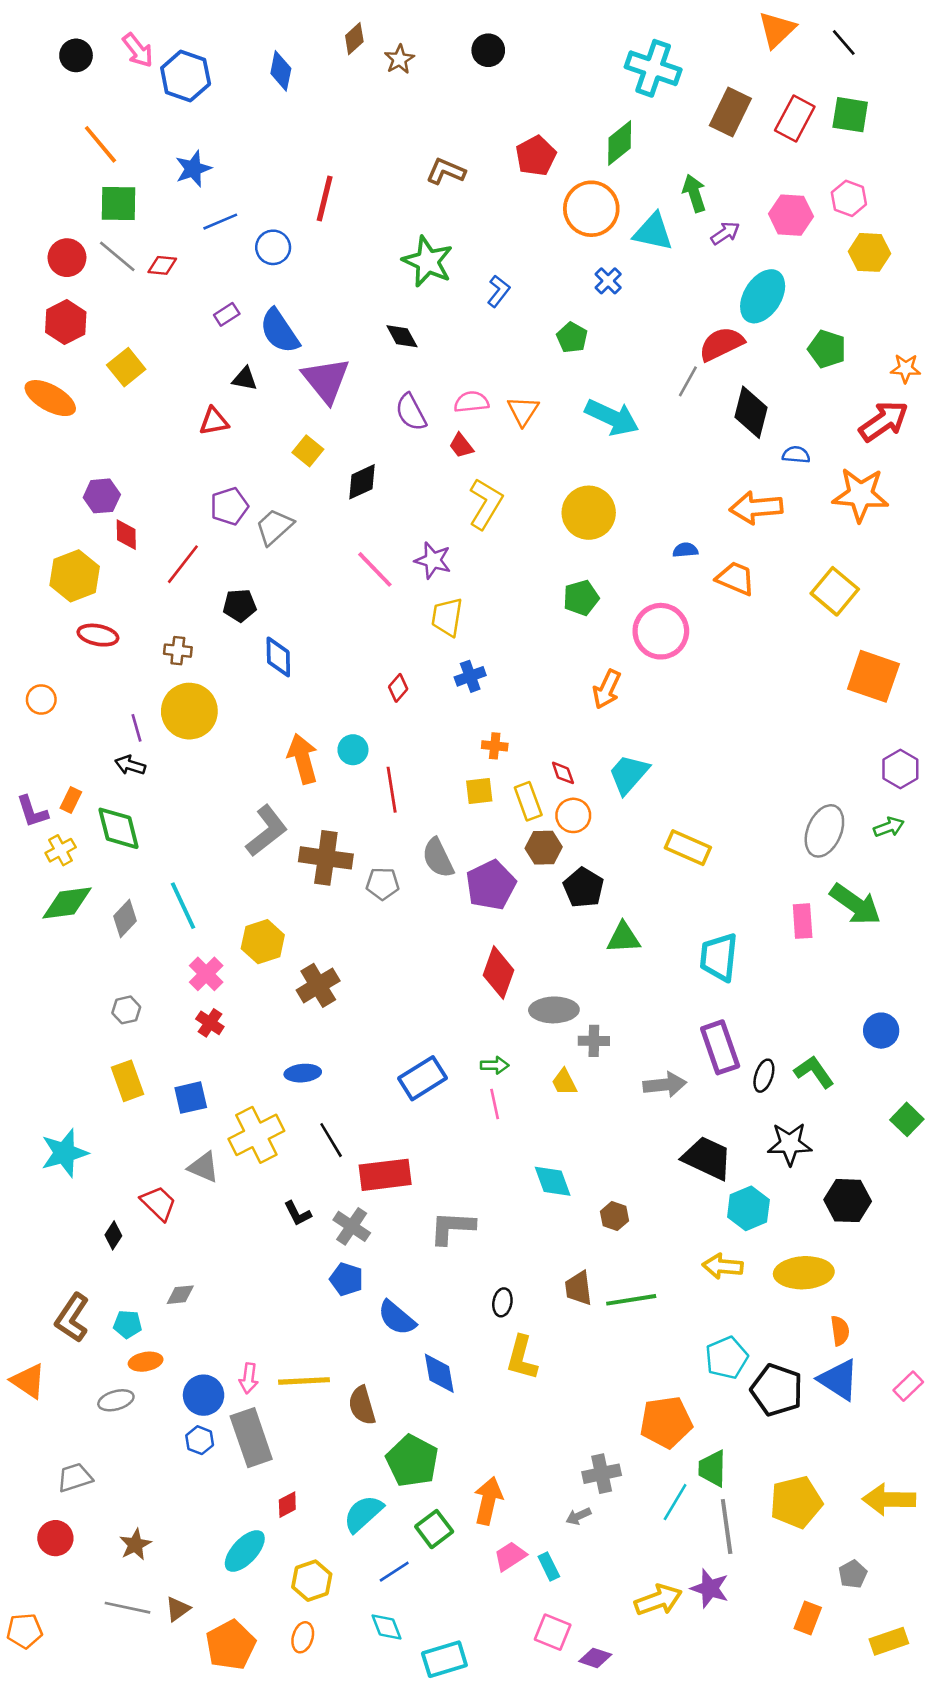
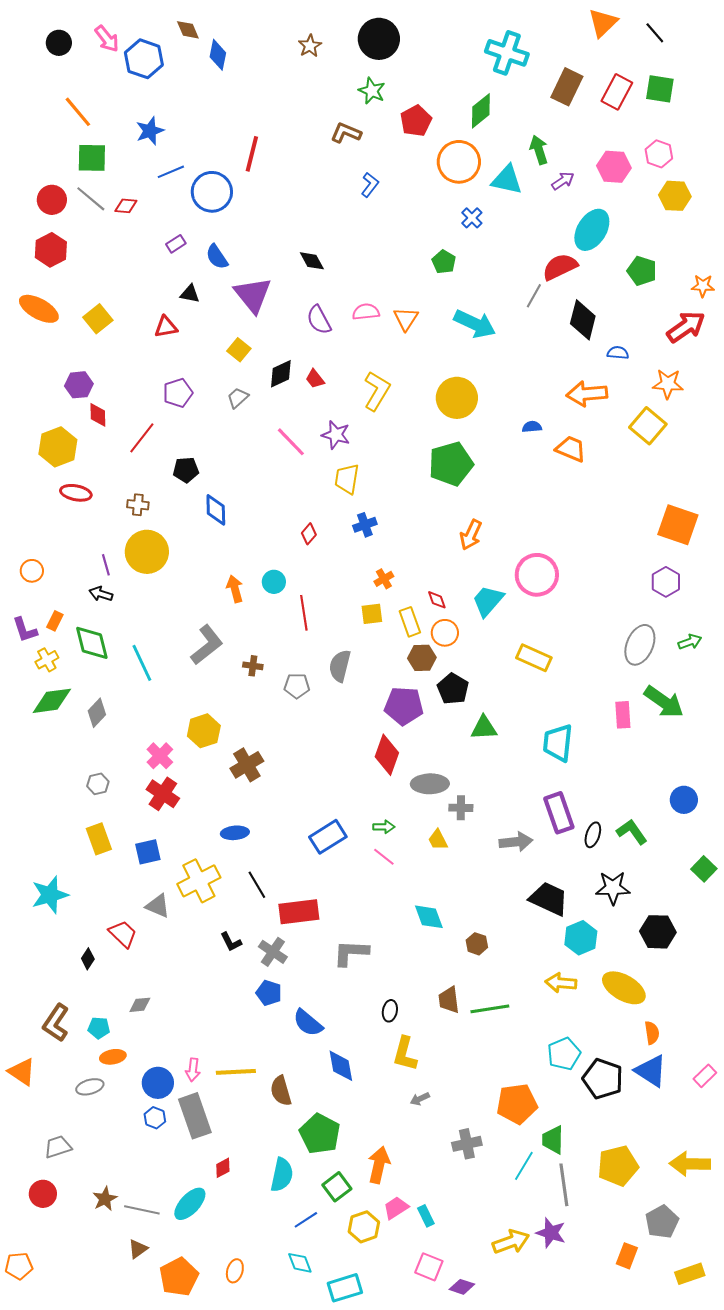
brown diamond: (354, 39) -> (188, 30), moved, turned -70
black circle: (488, 50) -> (379, 39), size x1.6
blue circle: (273, 247) -> (212, 192), size x1.5
green star: (428, 262) -> (372, 91), moved, size x0.7
blue L-shape: (499, 291) -> (370, 185), moved
blue semicircle: (280, 331) -> (217, 257), size x0.7
yellow square: (126, 367) -> (98, 319), moved
red trapezoid: (461, 446) -> (315, 379), moved
orange star: (861, 495) -> (668, 384), size x0.7
gray trapezoid: (274, 527) -> (238, 398), moved, size x0.7
yellow square: (835, 591) -> (648, 426), moved
green pentagon: (581, 598) -> (451, 464), size x1.6
pink circle: (661, 631) -> (537, 575), moved
orange circle: (41, 699) -> (32, 571), moved
orange cross: (495, 746) -> (384, 579), turned -36
orange arrow: (303, 759) -> (235, 589), size x0.7
purple hexagon: (900, 769) -> (666, 582), moved
brown cross: (326, 858) -> (253, 666), size x0.5
gray semicircle: (438, 858) -> (340, 666), turned 40
purple pentagon: (491, 885) -> (404, 706), moved, turned 30
cyan line: (183, 906) -> (142, 663), moved
red cross: (210, 1023) -> (163, 794), size x1.5
pink line: (495, 1104) -> (384, 857), turned -40
yellow ellipse: (804, 1273) -> (624, 988), turned 33
cyan semicircle: (363, 1514) -> (282, 1175), turned 144
gray arrow: (578, 1516) -> (420, 1099), moved
gray pentagon: (853, 1574) -> (662, 1222), size x1.5
yellow hexagon: (312, 1581) -> (364, 1227), moved
gray line: (128, 1608) -> (142, 1210), moved

